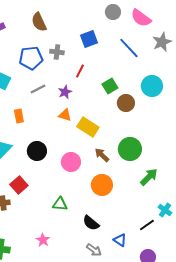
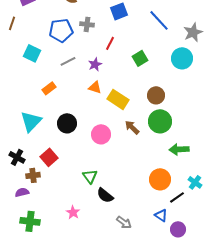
gray star: (162, 42) -> (193, 32), moved
brown circle: (126, 103) -> (156, 95), moved
orange rectangle: (19, 116) -> (49, 88), turned 64
green arrow: (149, 177) -> (179, 149), turned -138
orange circle: (102, 185) -> (160, 179), moved
green triangle: (60, 204) -> (90, 176), turned 49
black semicircle: (91, 223) -> (105, 195), moved
blue triangle: (120, 240) -> (161, 215), moved

